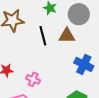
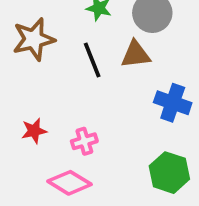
pink cross: (33, 79) -> (84, 141), turned -32

